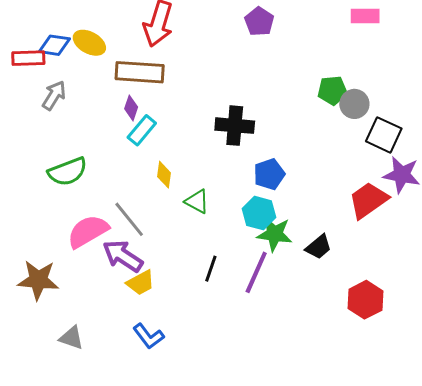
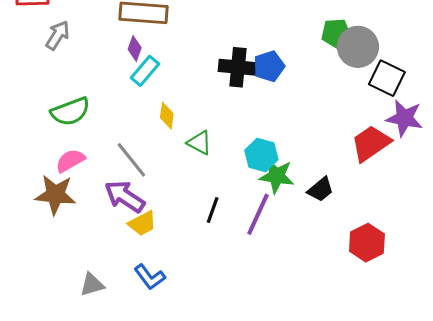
gray circle: (354, 104) -> (358, 47), size x1.4
blue pentagon: (269, 174) -> (269, 66), moved
pink semicircle: (88, 231) -> (70, 161), moved, size x0.7
brown star: (38, 280) -> (55, 195), moved
gray triangle: (71, 338) -> (92, 285), moved, turned -36

